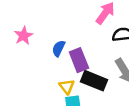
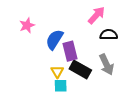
blue semicircle: (59, 48) -> (54, 39), size x1.5

